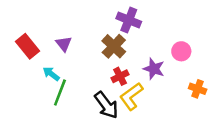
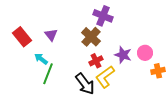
pink circle: (181, 51) -> (145, 53), moved
orange cross: (198, 89) -> (158, 71), turned -32

